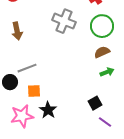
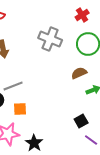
brown semicircle: (102, 52) -> (79, 73), moved
black star: (48, 110) -> (34, 143), moved

